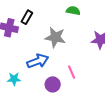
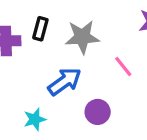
black rectangle: (27, 17) -> (40, 29), moved
pink line: (72, 72) -> (123, 66), moved

